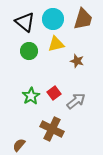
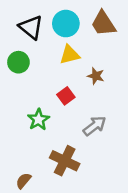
brown trapezoid: (83, 19) -> (103, 24), turned 130
green circle: (29, 51) -> (18, 62), moved
red square: (54, 93) -> (66, 96), moved

